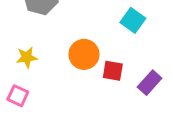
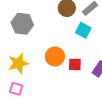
yellow star: (27, 57) -> (18, 63), size x1.5

